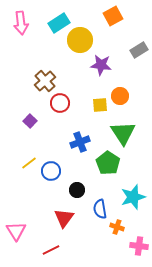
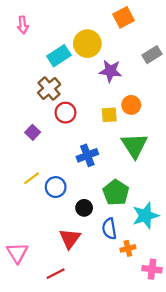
pink arrow: (21, 23) -> (23, 25), size x0.7
cyan rectangle: (59, 23) -> (59, 56), moved
green pentagon: (108, 163) -> (116, 193), moved
orange cross: (117, 227) -> (128, 248), turned -32

